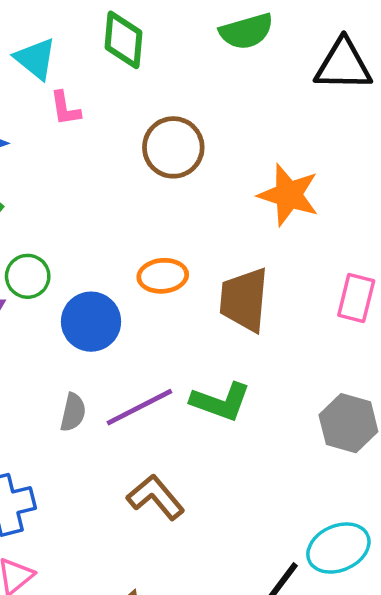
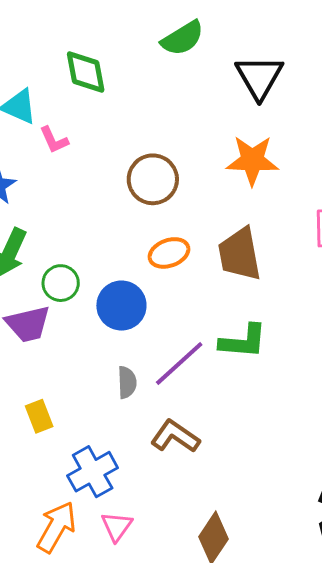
black triangle: (343, 65) -> (259, 77), moved, turned -46
brown circle: (173, 147) -> (153, 179), moved
brown L-shape: (156, 497) -> (175, 436), moved

